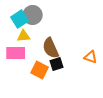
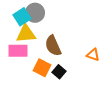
yellow triangle: (24, 36) -> (26, 34), size x1.5
black square: (57, 64) -> (59, 72), moved, turned -32

